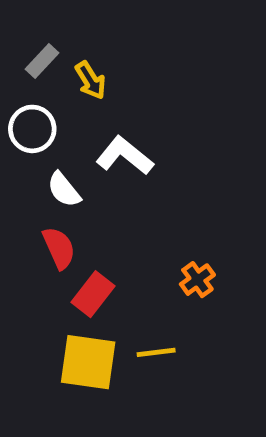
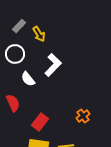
white L-shape: (125, 156) -> (53, 65), turned 95
red semicircle: (59, 248) -> (13, 103), moved

